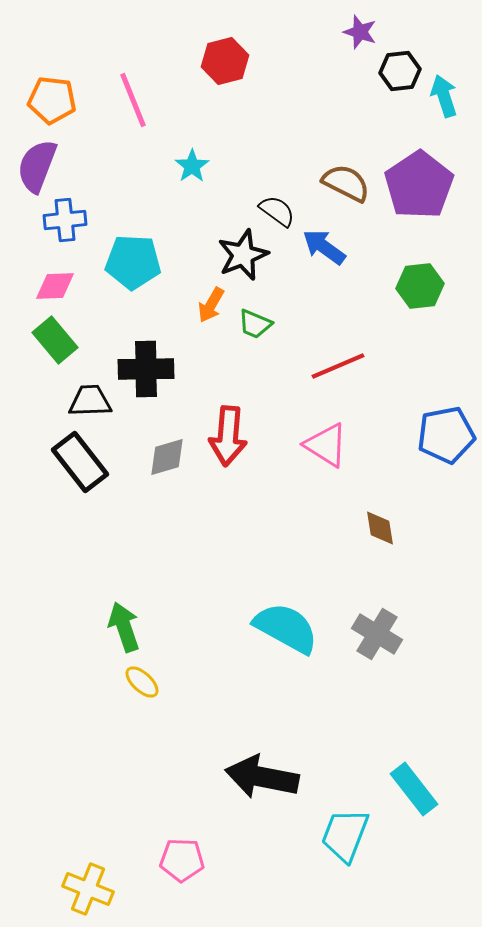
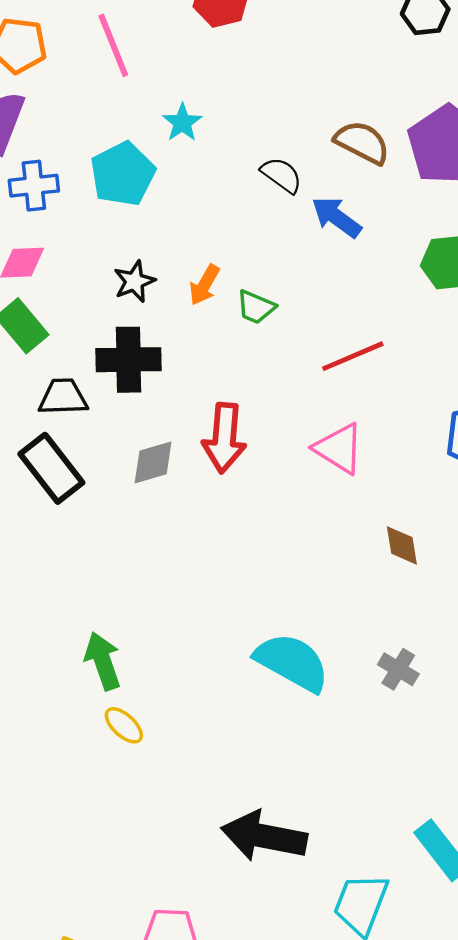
black star: (243, 255) -> (134, 281), moved, size x0.7
cyan pentagon: (133, 262) -> (123, 174), moved, turned -30
gray cross: (377, 634) -> (398, 669), size x0.7

